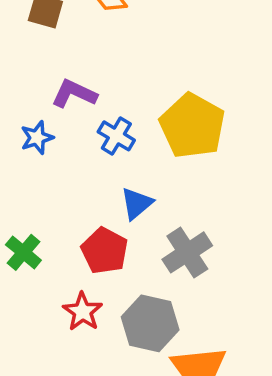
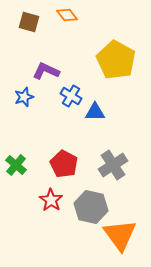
yellow pentagon: (192, 126) -> (116, 60), moved
blue triangle: (137, 203) -> (95, 112), moved, turned 40

